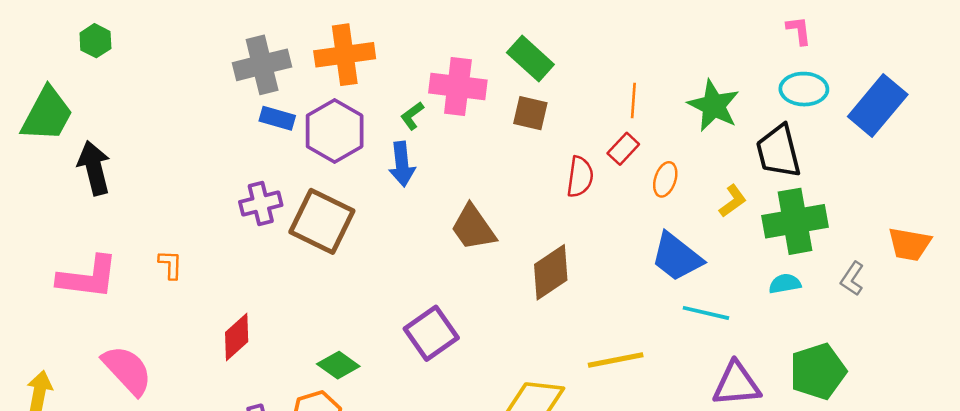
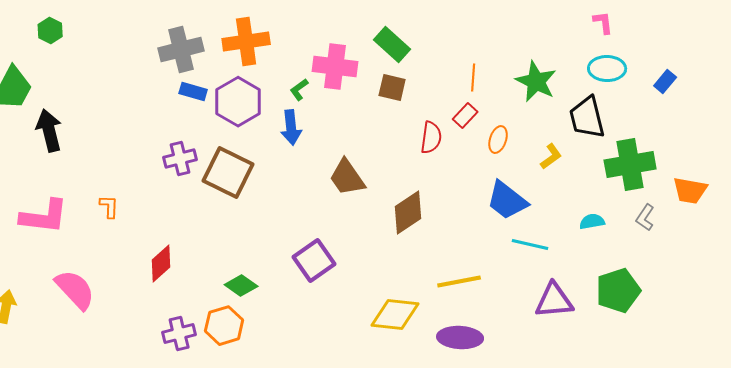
blue rectangle: (878, 106) -> (665, 82), size x0.5
green cross: (795, 221) -> (630, 165), moved

